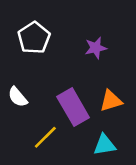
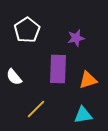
purple rectangle: (73, 107) -> (58, 69), moved, turned 32

